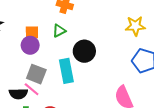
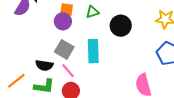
black circle: (84, 51) -> (121, 26), moved
pink line: (32, 89) -> (68, 71), moved

